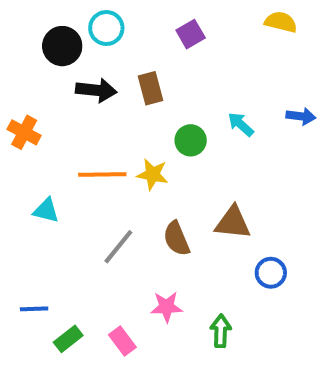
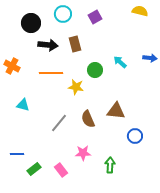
cyan circle: (106, 28) -> (63, 14), moved
orange line: (102, 174) -> (51, 73), moved

